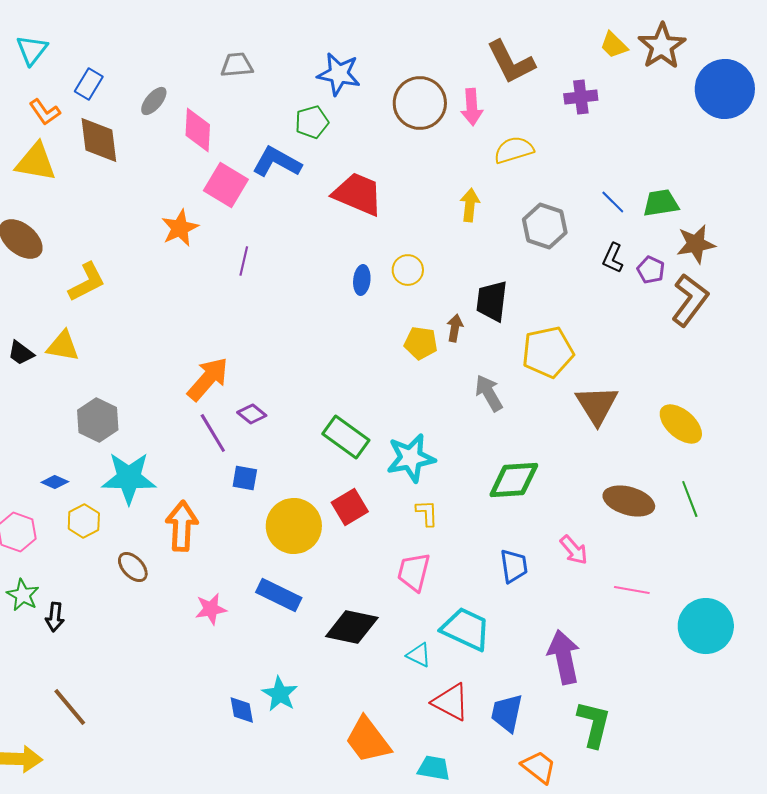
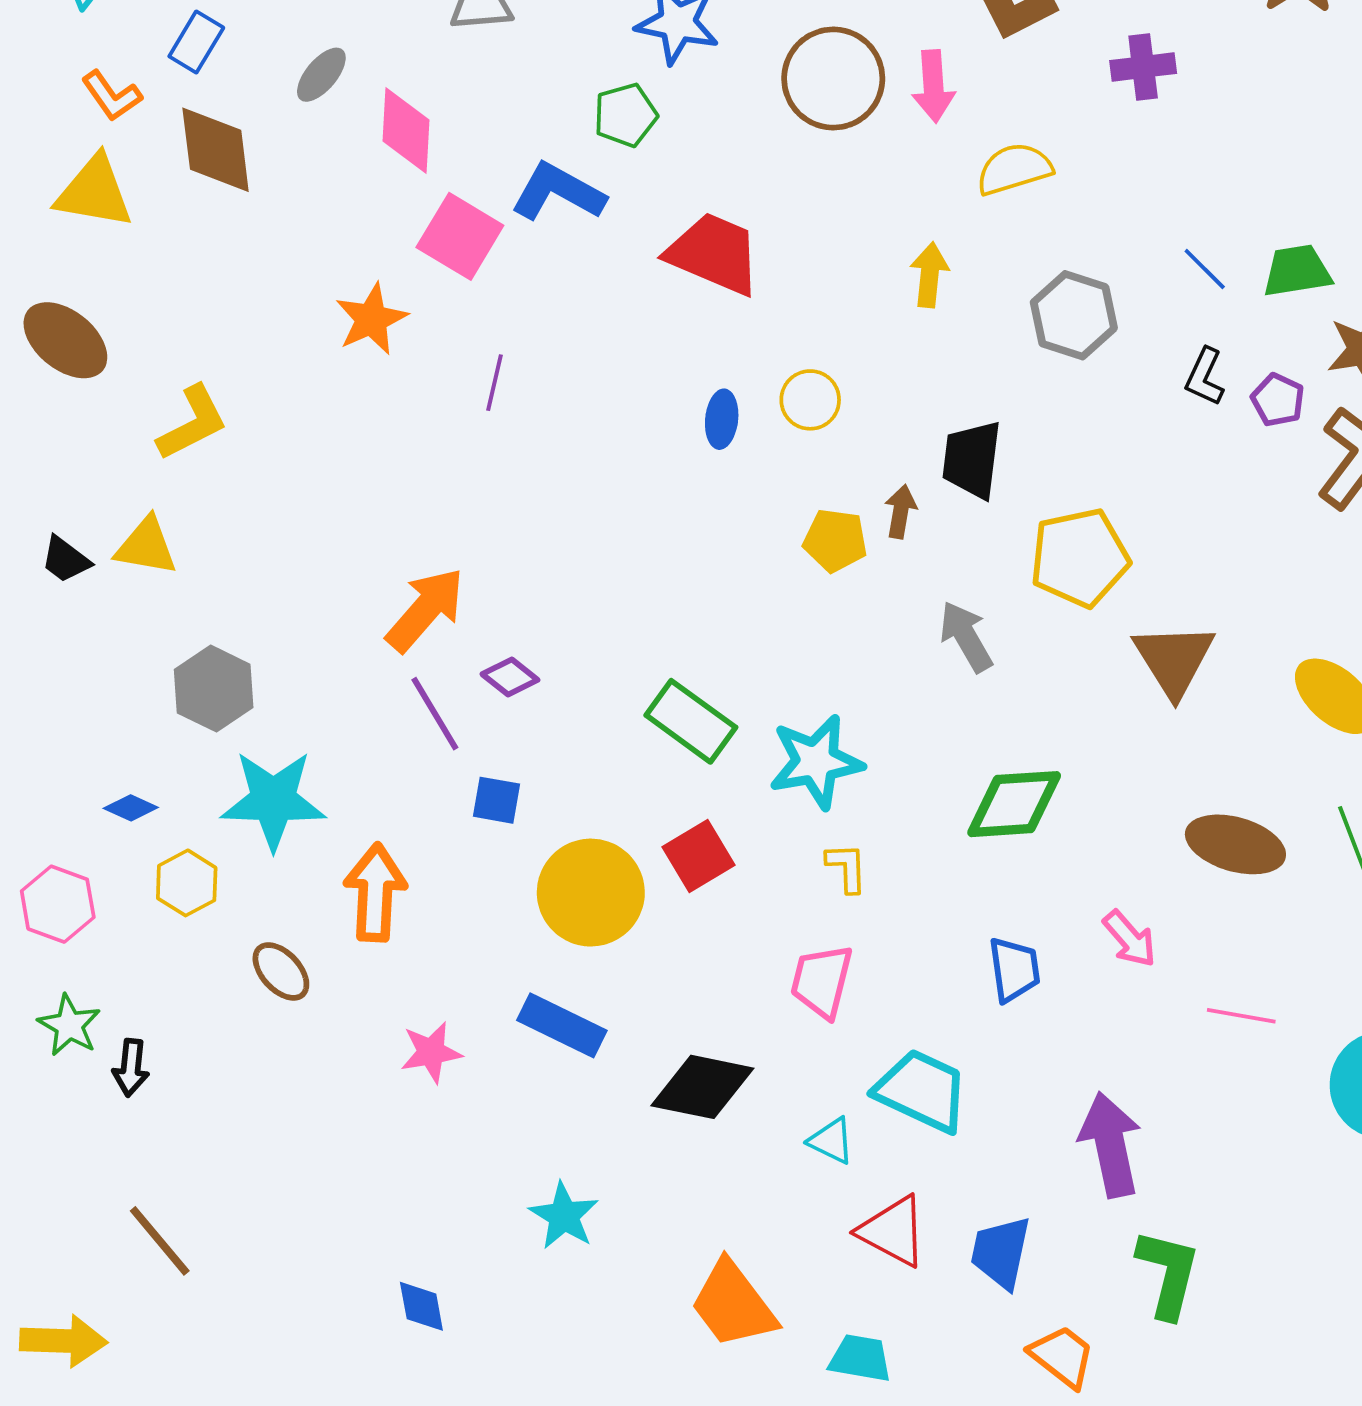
blue diamond: (242, 710) -> (421, 1306), moved

